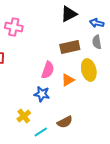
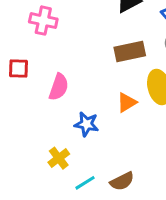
pink semicircle: (48, 70) -> (59, 87), moved
brown semicircle: (65, 122) -> (122, 181), moved

